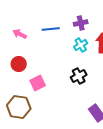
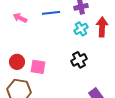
red circle: (19, 64) -> (17, 62), moved
pink square: (38, 83) -> (38, 67), turned 35

